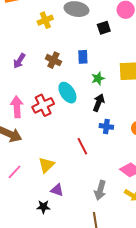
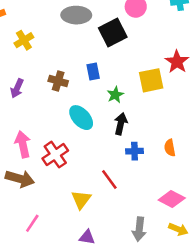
yellow cross: (45, 20) -> (24, 40), moved
black square: (104, 28) -> (113, 32), size x1.6
red cross: (43, 105) -> (55, 155), moved
yellow triangle: (46, 165) -> (81, 200), moved

